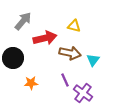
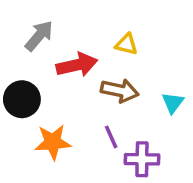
cyan triangle: (93, 60) -> (173, 103), moved
orange star: (31, 83) -> (53, 142), size x1.5
purple cross: (83, 93) -> (142, 159), turned -36

